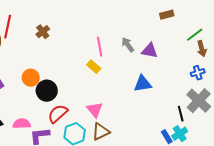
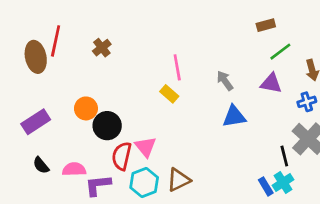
green line: (195, 35) -> (280, 52), moved
gray arrow: (128, 45) -> (225, 81), moved
purple triangle: (150, 51) -> (271, 83), moved
pink triangle: (95, 110) -> (145, 147), moved
red semicircle: (58, 114) -> (122, 156), turned -35

